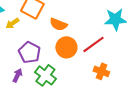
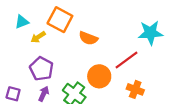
orange circle: (66, 47) -> (99, 76), moved
purple pentagon: (29, 52) -> (41, 69), moved

